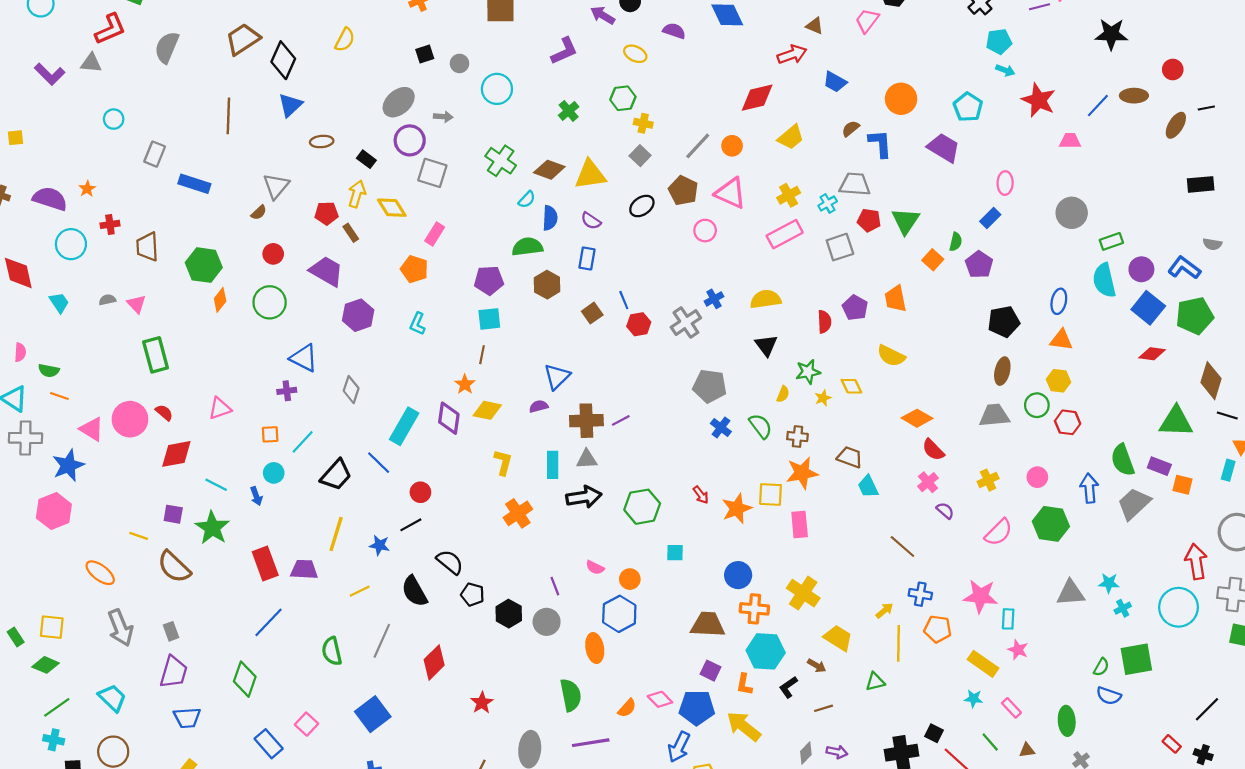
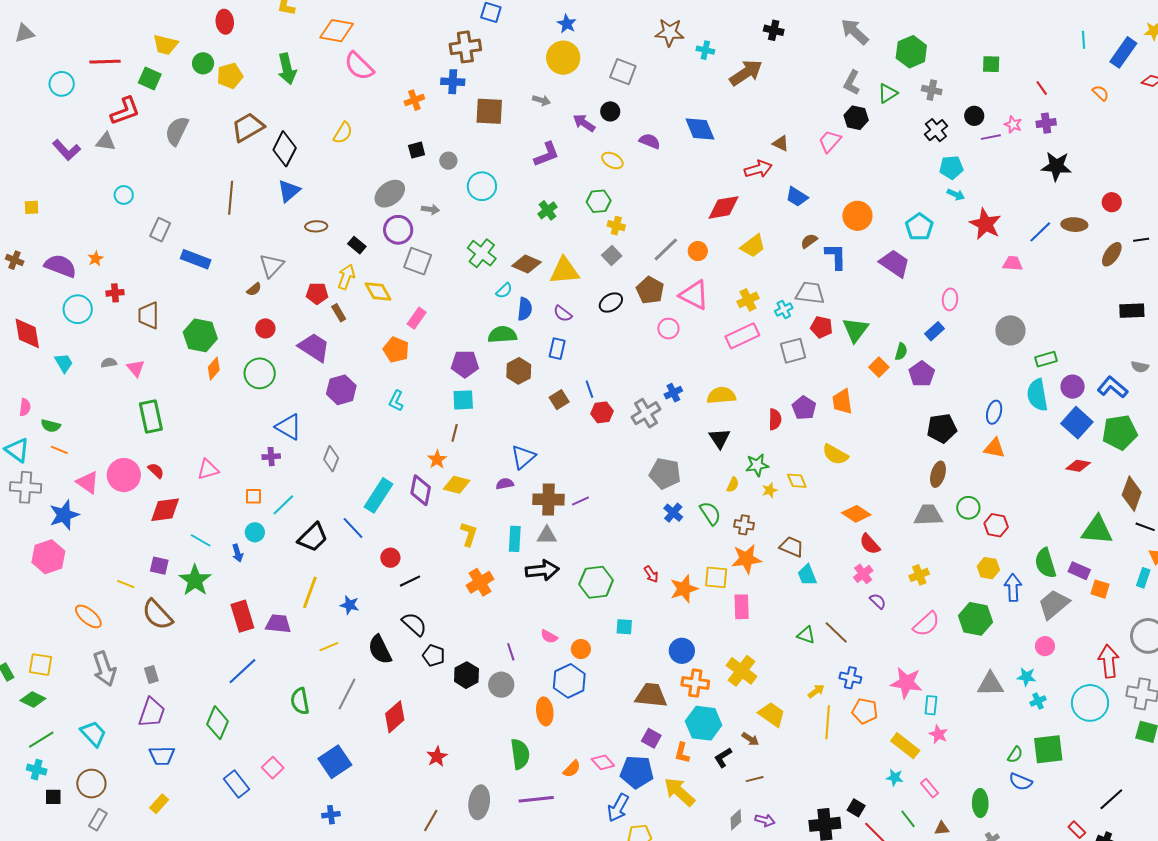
yellow hexagon: (1059, 381) -> (988, 568), moved
pink circle: (1037, 477) -> (1045, 646), moved
black line: (411, 525) -> (410, 581), moved
green triangle: (875, 682) -> (806, 635), moved, turned 30

